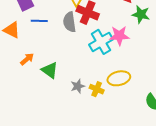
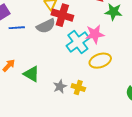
gray semicircle: (69, 22) -> (46, 26), turned -102
yellow ellipse: (119, 78) -> (100, 61), moved

